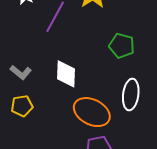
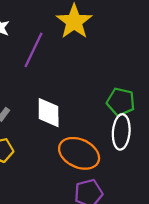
green pentagon: (122, 46) -> (121, 102), moved

